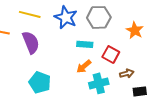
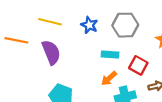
blue star: (66, 17) -> (89, 25), size x0.7

